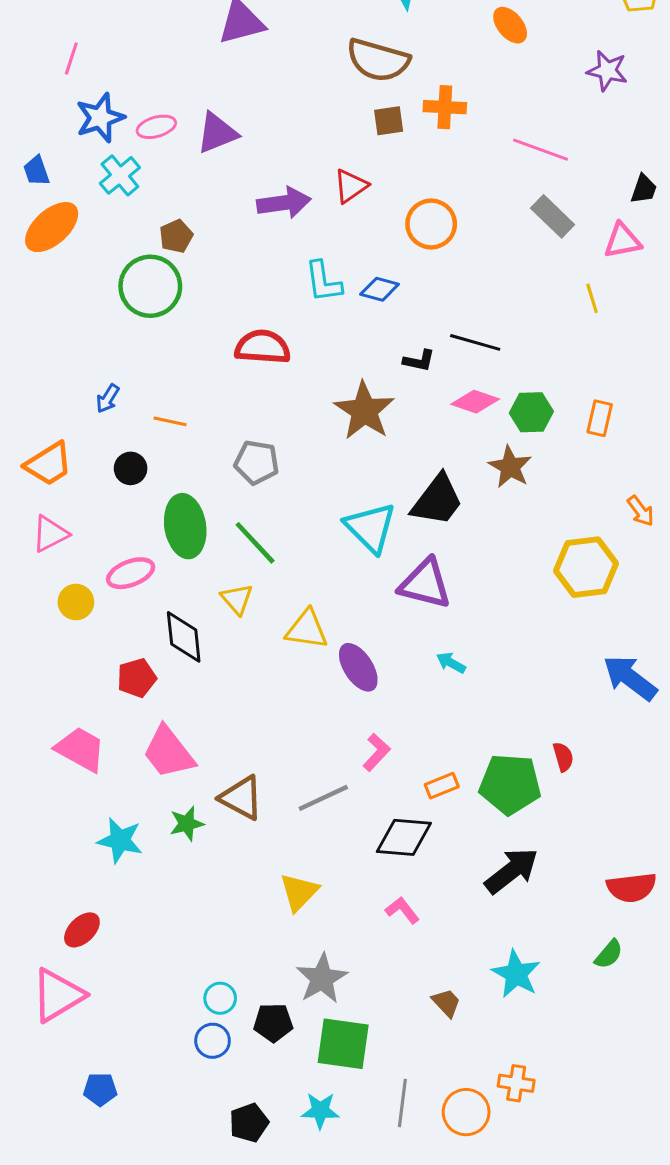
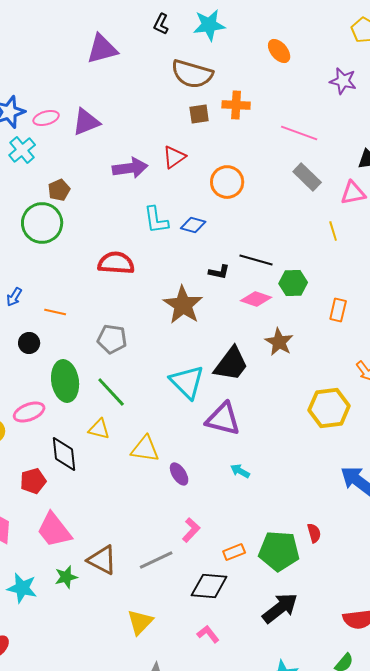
green hexagon: (531, 412) -> (293, 283), moved
yellow triangle: (237, 599) -> (99, 429), turned -35
purple ellipse: (358, 667) -> (179, 474), size x0.7

